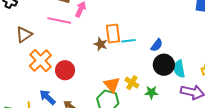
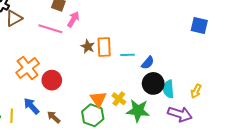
brown triangle: (24, 34) -> (14, 18), moved
cyan line: (128, 41) -> (127, 55), moved
brown star: (101, 44) -> (88, 46), moved
green star: (151, 92) -> (138, 111), size x1.6

